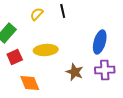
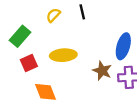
brown star: (75, 72) -> (102, 71), moved

